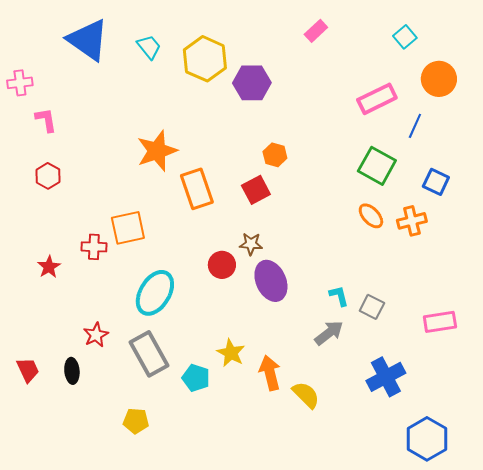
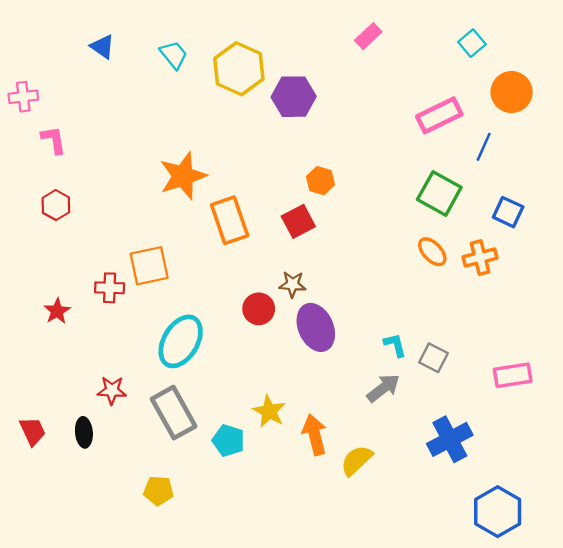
blue triangle: (88, 40) -> (103, 47), size x0.5
red star: (96, 335) -> (112, 390), turned 30
yellow semicircle: (306, 395) -> (357, 460), turned -88

